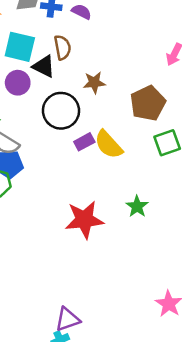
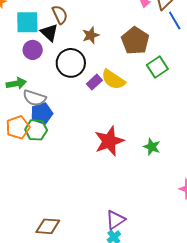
black triangle: (44, 66) -> (49, 33), turned 30
green star: (137, 206) -> (152, 147), moved

